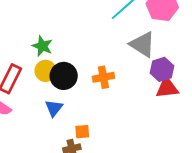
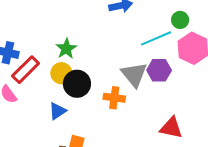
gray triangle: (142, 44) -> (134, 74), moved
purple hexagon: (162, 69) -> (159, 70), moved

